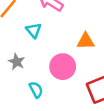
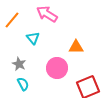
cyan semicircle: (36, 90) -> (23, 84), moved

